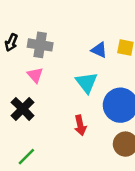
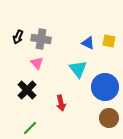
red arrow: (80, 125) -> (61, 103), moved

